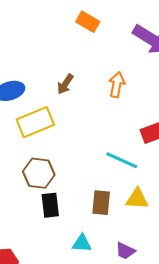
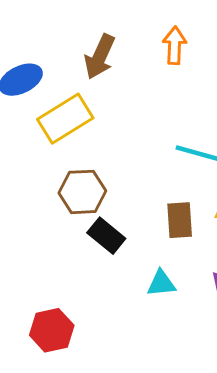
brown arrow: (65, 84) -> (100, 57), size x1.4
black rectangle: (50, 205) -> (106, 236), turned -35

